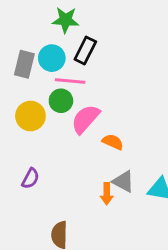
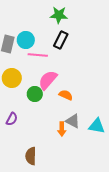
green star: (66, 20) -> (59, 15), moved
black rectangle: (85, 50) -> (61, 40), moved
green circle: (61, 101) -> (35, 94), moved

